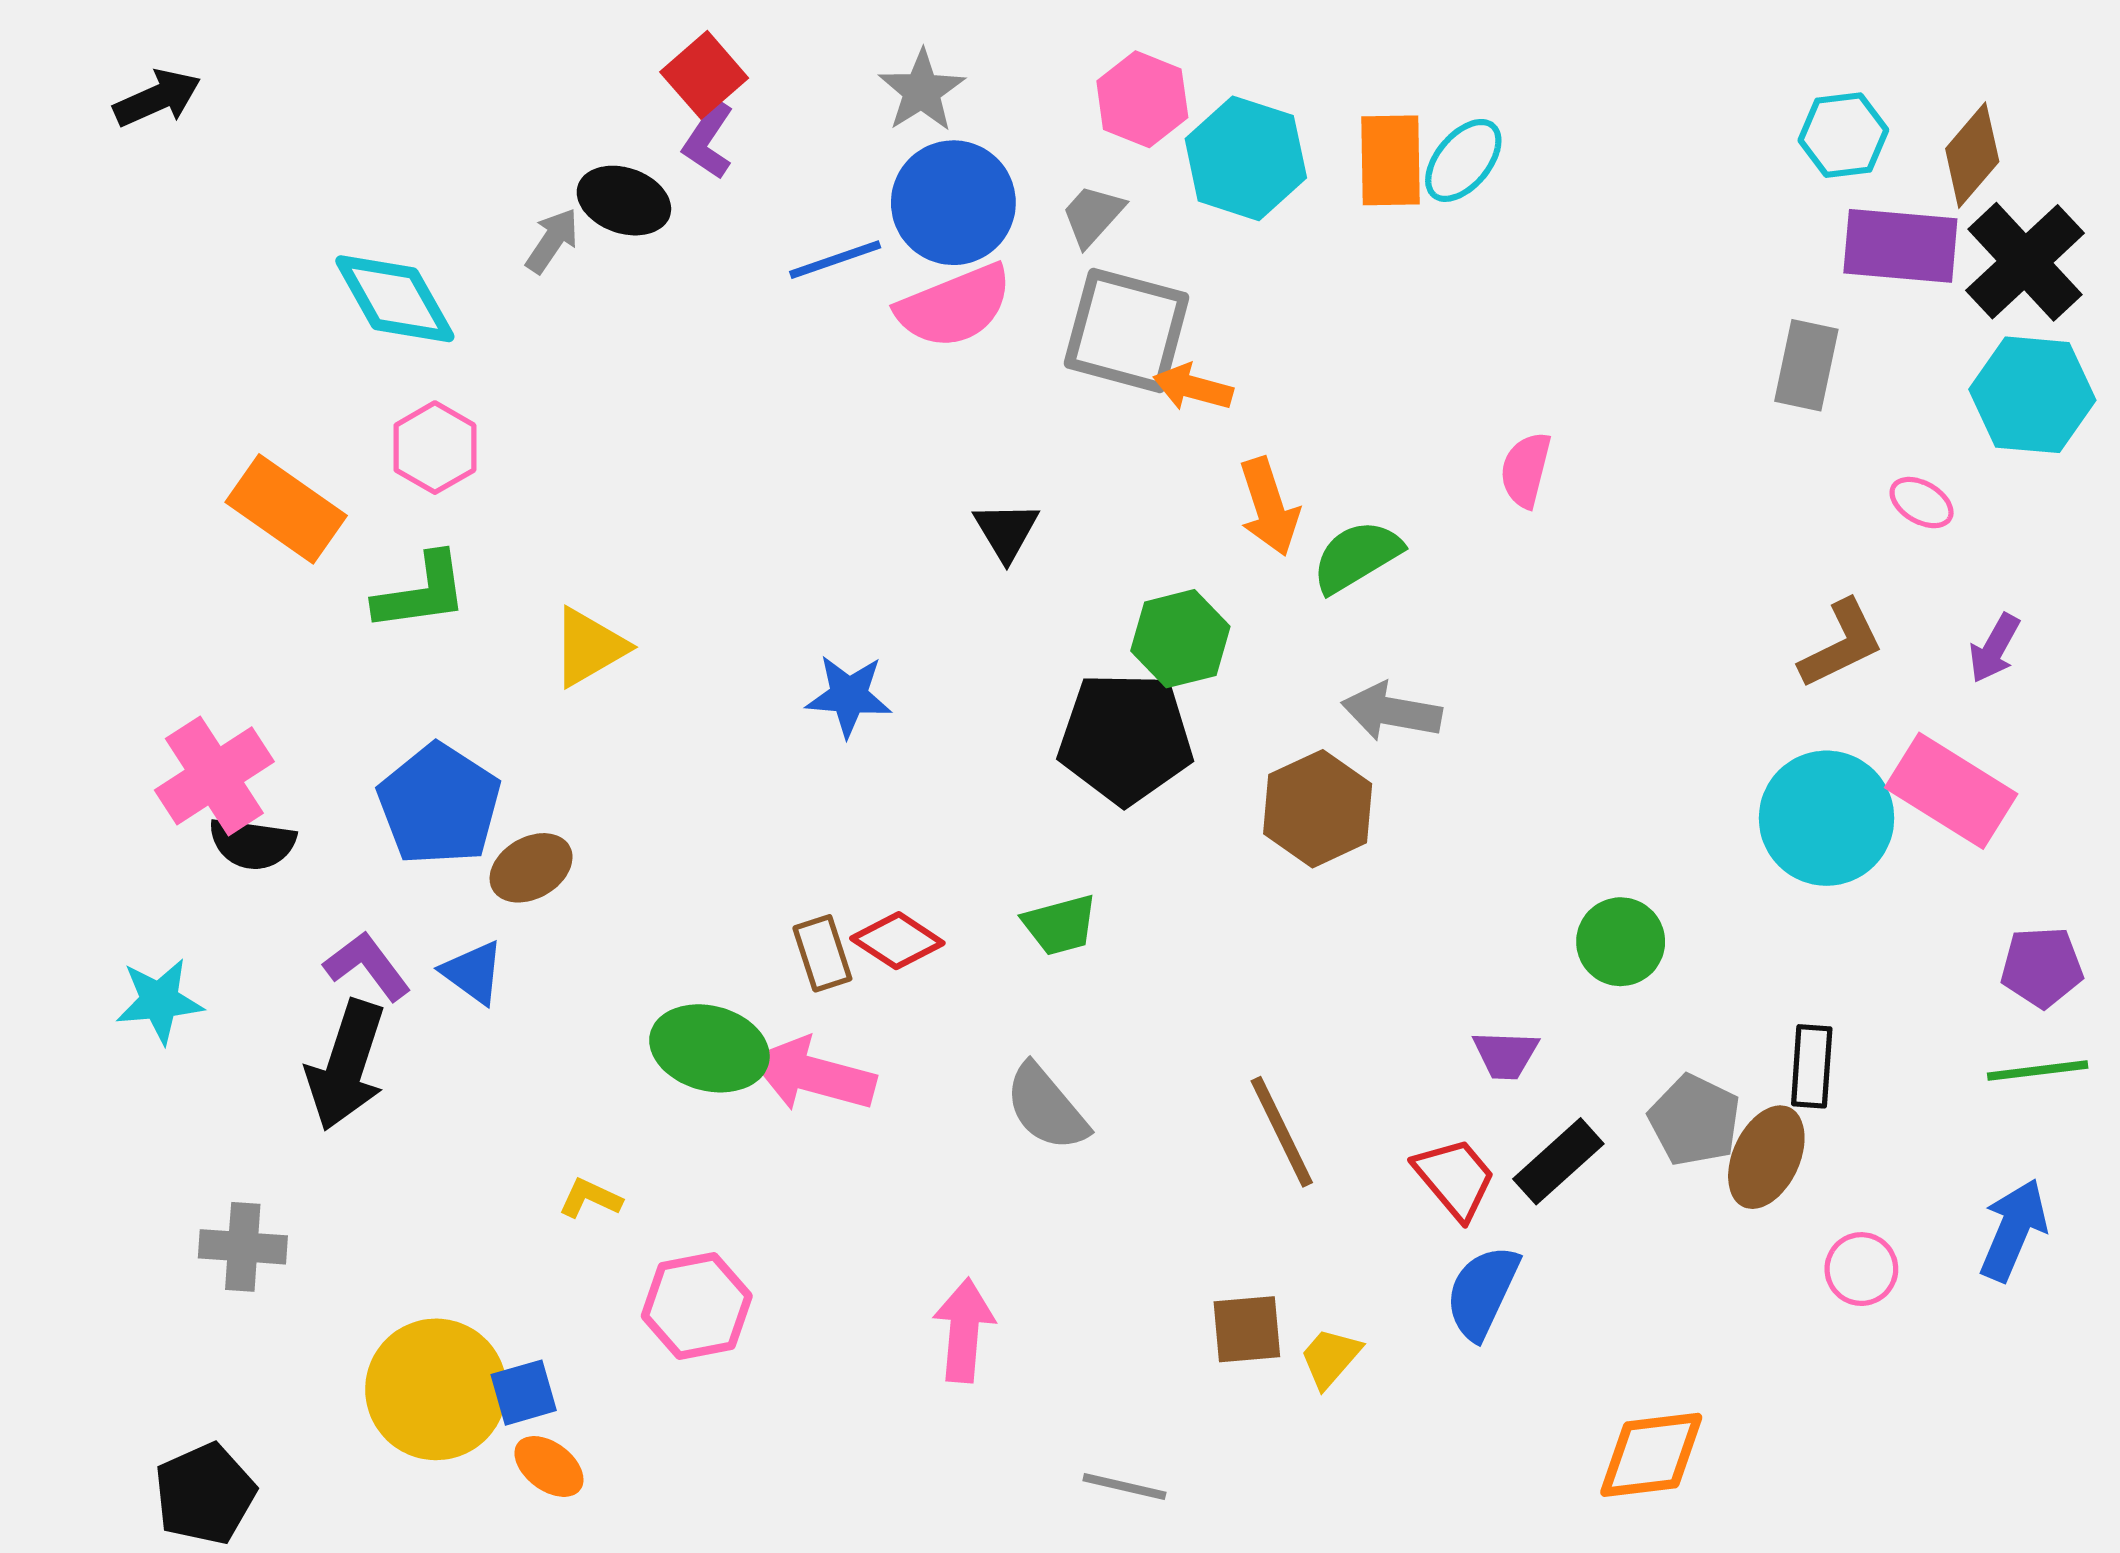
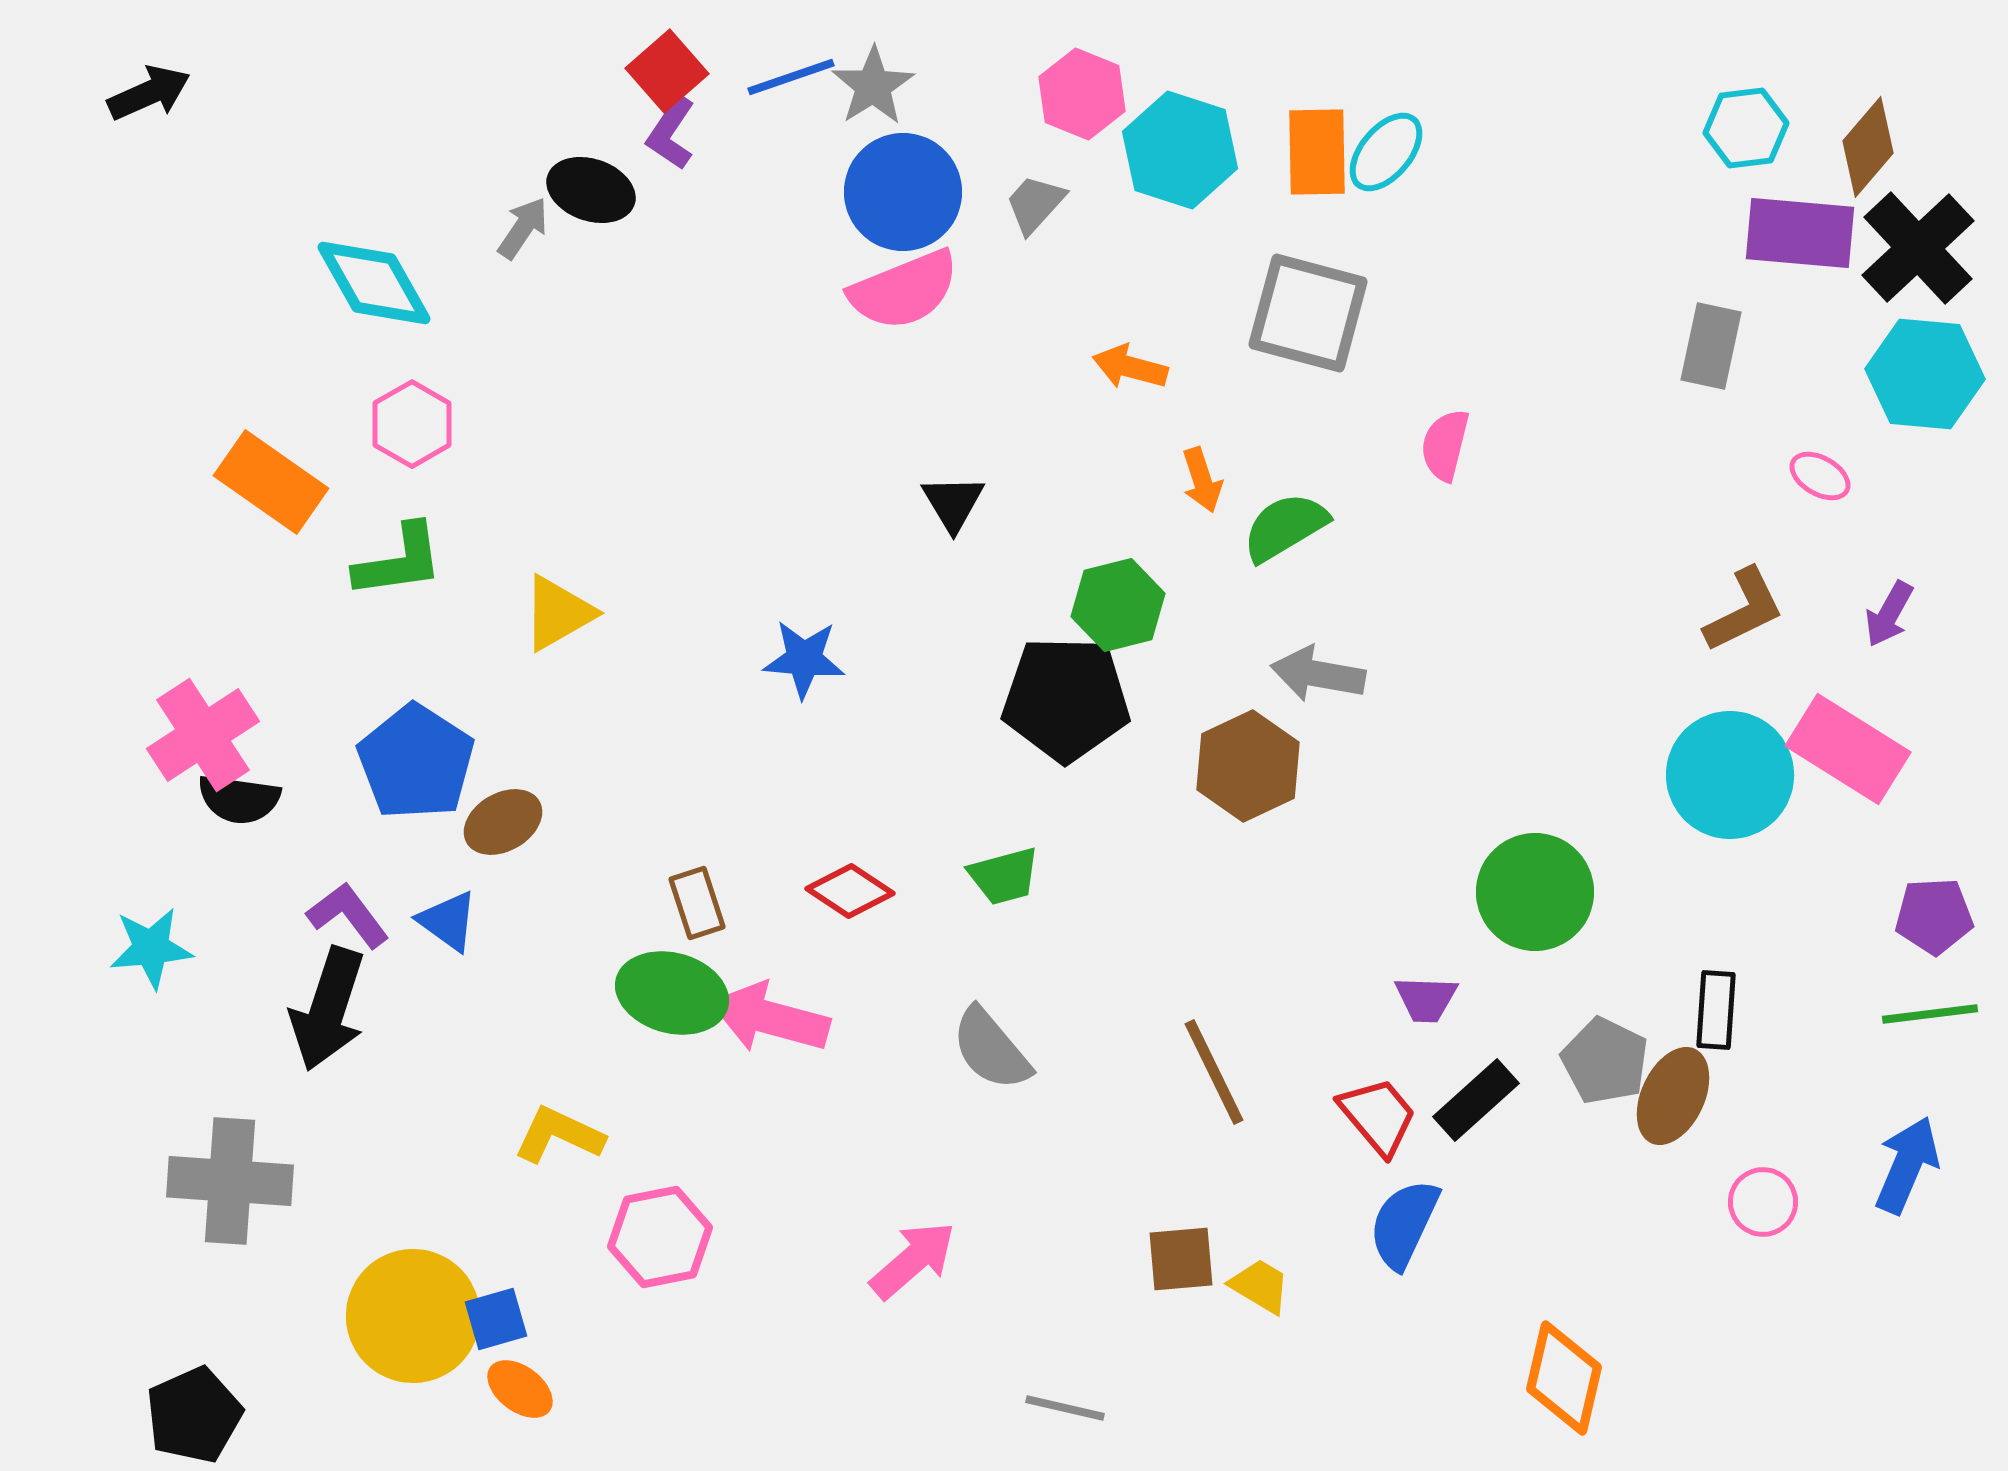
blue line: (835, 260) -> (791, 77), moved
gray square: (1127, 330) -> (1308, 313), moved
orange arrow: (1269, 507) -> (1202, 480), size x0.7
green circle: (1621, 942) -> (1535, 892), size x1.4
brown rectangle: (822, 953) -> (697, 903), moved
yellow L-shape: (590, 1198) -> (559, 1135), size x1.5
gray cross: (243, 1247) -> (230, 1181), size x1.5
pink arrow: (964, 1330) -> (913, 1260), turned 44
yellow trapezoid: (1330, 1358) -> (1260, 1286), turned 80
orange diamond: (1651, 1455) -> (1564, 1378), turned -70

